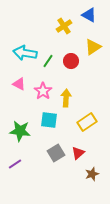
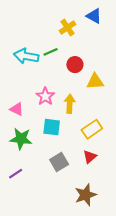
yellow triangle: (93, 47) -> (95, 82), moved, turned 30
green line: (48, 61) -> (51, 52), moved, turned 32
pink triangle: (19, 84) -> (17, 109), moved
red triangle: (78, 153) -> (90, 157), moved
brown star: (92, 174) -> (86, 195), moved, size x1.5

